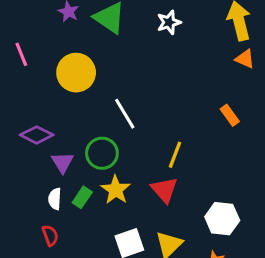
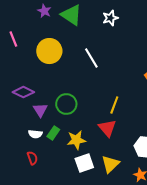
white line: (125, 114) -> (91, 58), moved
yellow star: (116, 190) -> (76, 140), moved, turned 30
white semicircle: (55, 199) -> (35, 134), turned -88

